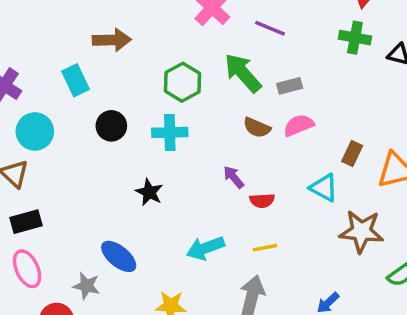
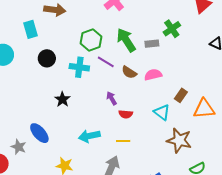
purple line: (270, 28) -> (106, 62), moved
green cross: (355, 38) -> (172, 29), moved, turned 36
gray rectangle: (290, 86) -> (152, 44), moved

